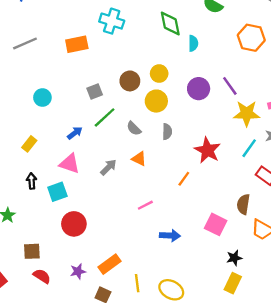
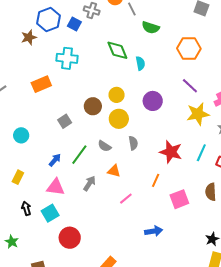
purple line: (230, 86) -> (190, 86), moved
green line: (105, 117) -> (79, 155), moved
cyan line: (249, 148) -> (201, 153), moved
pink line: (145, 205) -> (126, 199), moved
pink square: (216, 224) -> (179, 199), moved, turned -36

